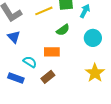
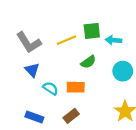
cyan arrow: (85, 11) -> (114, 40), turned -112
cyan semicircle: (30, 62) -> (50, 88), moved

